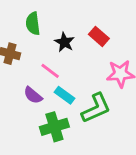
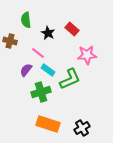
purple semicircle: (33, 95) -> (26, 70), turned 88

